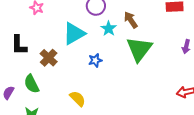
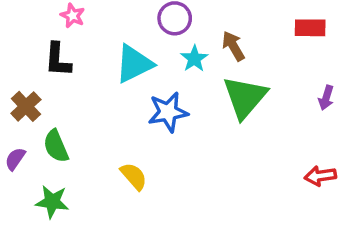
black L-shape: (19, 45) -> (58, 60), moved
brown cross: (49, 58) -> (26, 106), moved
blue star: (95, 60) -> (168, 112), size x1.6

